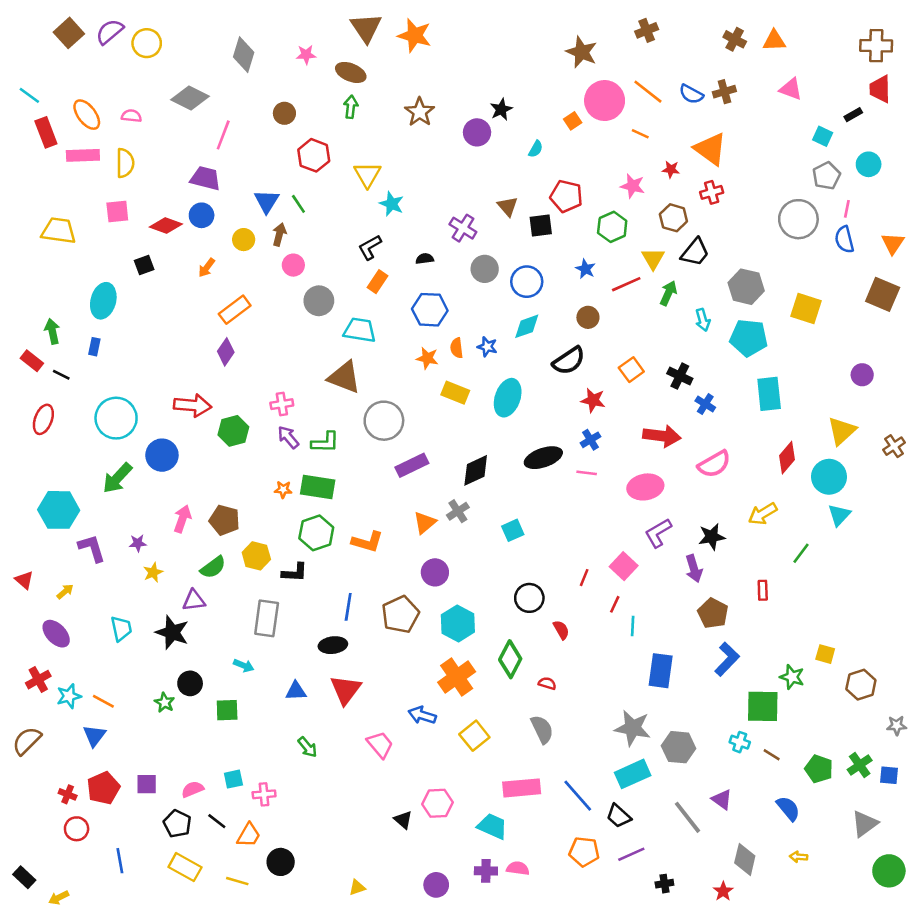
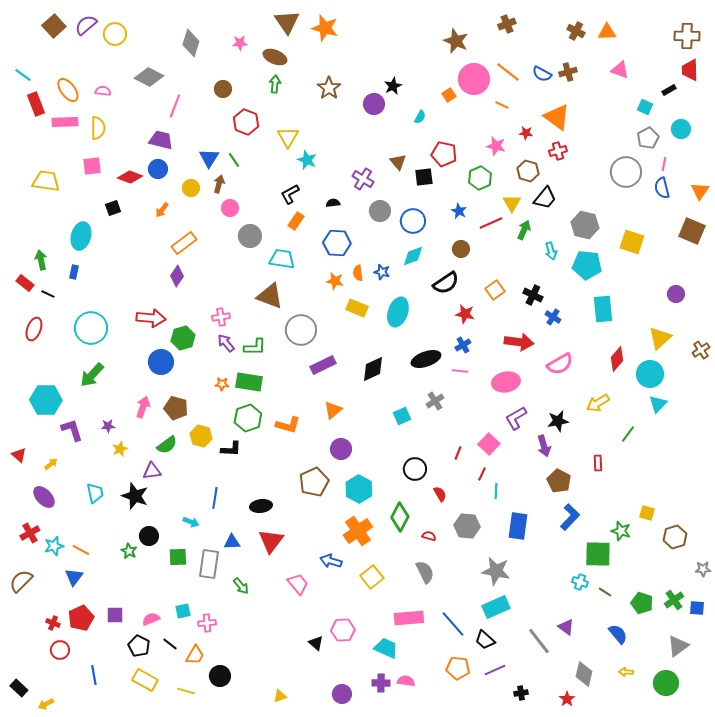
blue circle: (162, 455) -> (161, 362), moved
gray cross: (458, 511) -> (435, 401), moved
blue line: (348, 607) -> (215, 498), moved
gray rectangle: (267, 618) -> (209, 564), moved
gray hexagon: (679, 747) -> (467, 526), moved
green circle: (889, 871) -> (666, 683), moved

